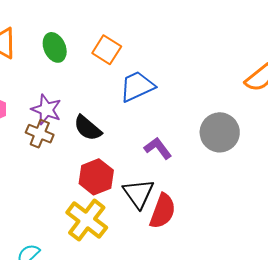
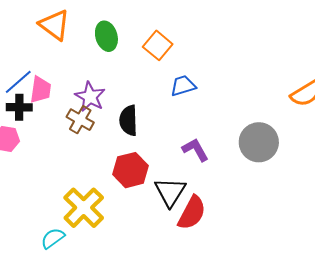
blue trapezoid: (137, 86) -> (183, 86), size x0.7
black semicircle: (88, 128) -> (128, 120), turned 40
yellow cross: (87, 220) -> (84, 208), moved

